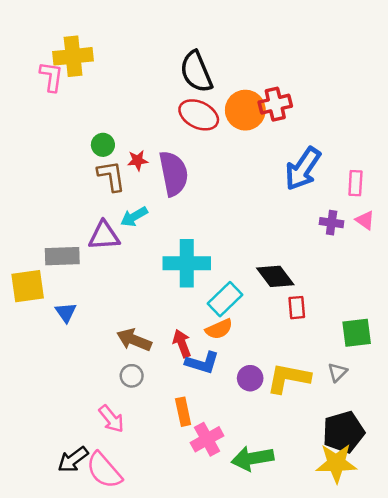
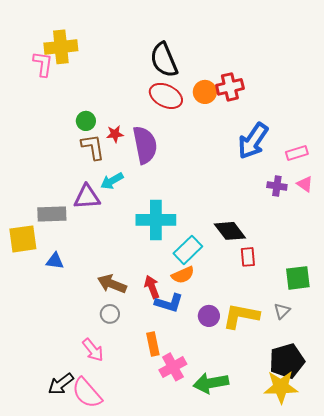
orange circle: (245, 110) -> (205, 92), size x0.7
pink rectangle: (355, 183) -> (297, 153), turned 70
blue triangle: (66, 312) -> (55, 261), turned -48

